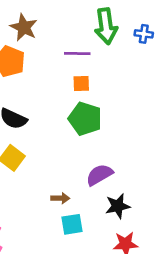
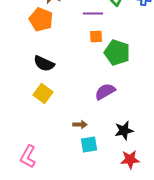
green pentagon: (85, 119) -> (117, 53), moved
purple semicircle: (99, 175) -> (105, 92), moved

